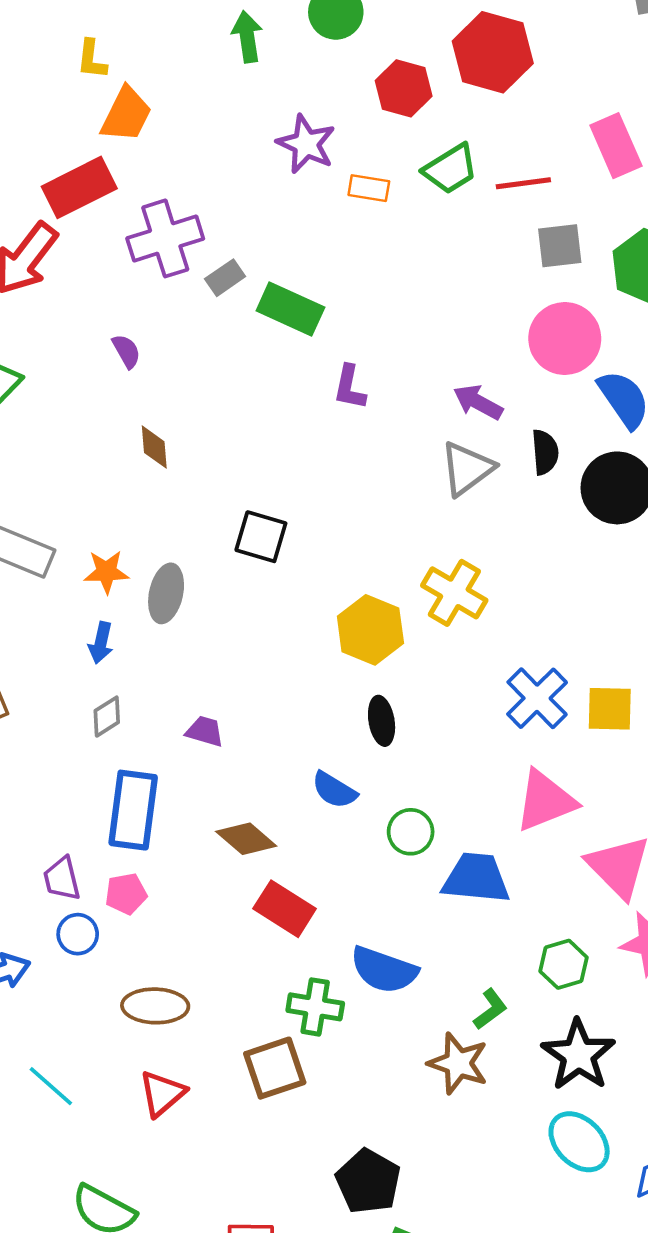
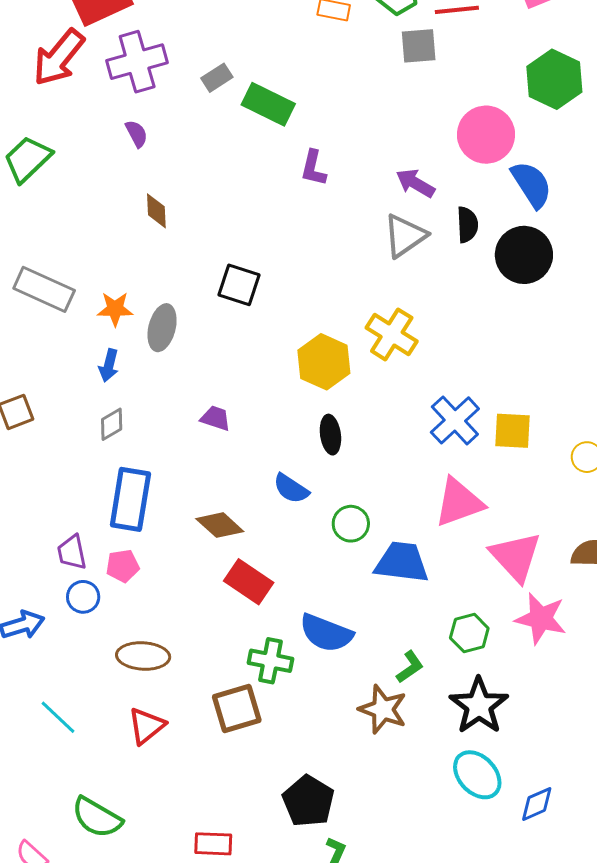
purple cross: (165, 238) -> (137, 62), moved
gray square: (560, 246) -> (419, 46), moved
purple trapezoid: (205, 731) -> (216, 418), moved

